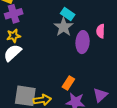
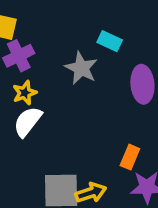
gray star: (64, 27) -> (81, 68), moved

